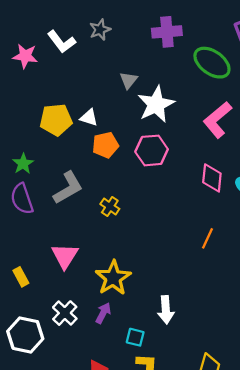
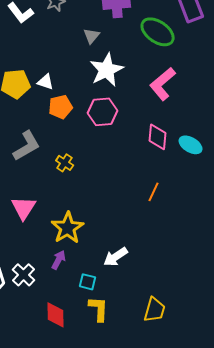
gray triangle: (129, 80) -> (92, 36), moved
white arrow: (166, 310) -> (116, 257), turned 60
white cross: (65, 313) -> (24, 275), moved

